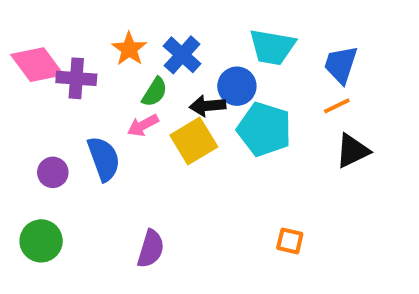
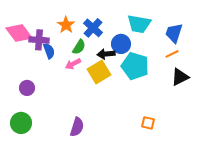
blue semicircle: (104, 159) -> (49, 51), moved, size x0.7

